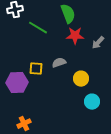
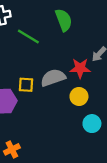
red star: (75, 36) -> (80, 68), moved
gray semicircle: (59, 63) -> (53, 78), size x1.5

